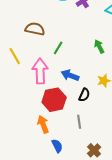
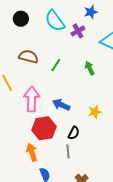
green arrow: (99, 46) -> (90, 68), moved
green line: (58, 48) -> (56, 65), moved
black semicircle: (84, 95) -> (74, 133), moved

